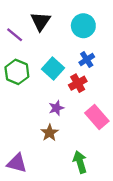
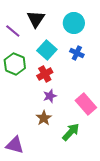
blue cross: (87, 60) -> (77, 53), turned -32
cyan square: (53, 69) -> (47, 50), moved
red cross: (78, 83) -> (45, 74), moved
green arrow: (80, 162) -> (71, 132), moved, turned 60

